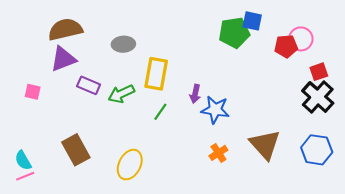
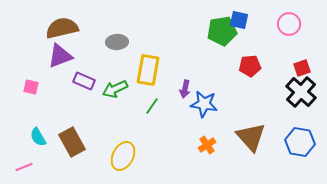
pink circle: (301, 39) -> (289, 24), moved
red pentagon: (286, 46) -> (250, 66), moved
cyan semicircle: (23, 160) -> (38, 137), moved

